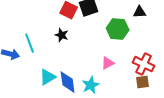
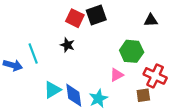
green hexagon: (118, 29) -> (132, 51), moved
brown square: (143, 82) -> (143, 95), moved

